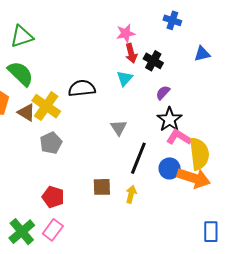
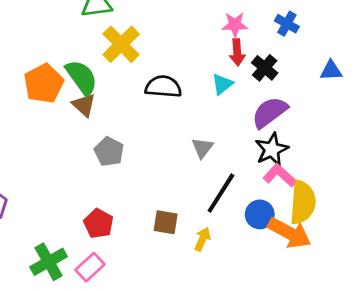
blue cross: (172, 20) -> (287, 24), moved
green semicircle: (20, 74) -> (82, 77), moved
purple semicircle: (163, 93) -> (270, 112), size x1.8
yellow cross: (46, 106) -> (121, 44), moved
gray pentagon: (51, 143) -> (109, 152), turned -30

